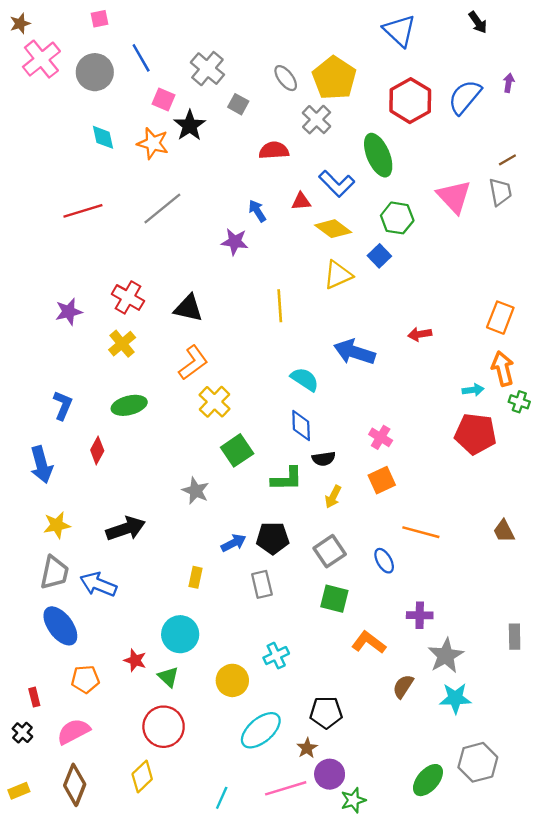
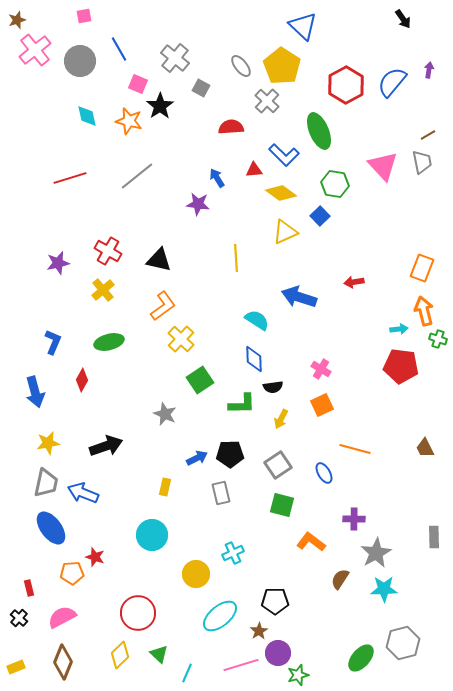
blue triangle: (400, 31) -> (303, 26), moved
red star: (135, 660) -> (95, 557), moved
green triangle: (168, 677) -> (159, 654), moved

